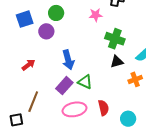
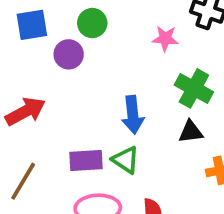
blue arrow: (68, 60) -> (133, 115), moved
red arrow: (28, 65) -> (25, 111), size x1.5
purple rectangle: (64, 86) -> (86, 161), turned 36

